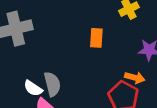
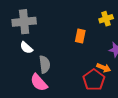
white semicircle: (33, 88) -> (26, 48), moved

